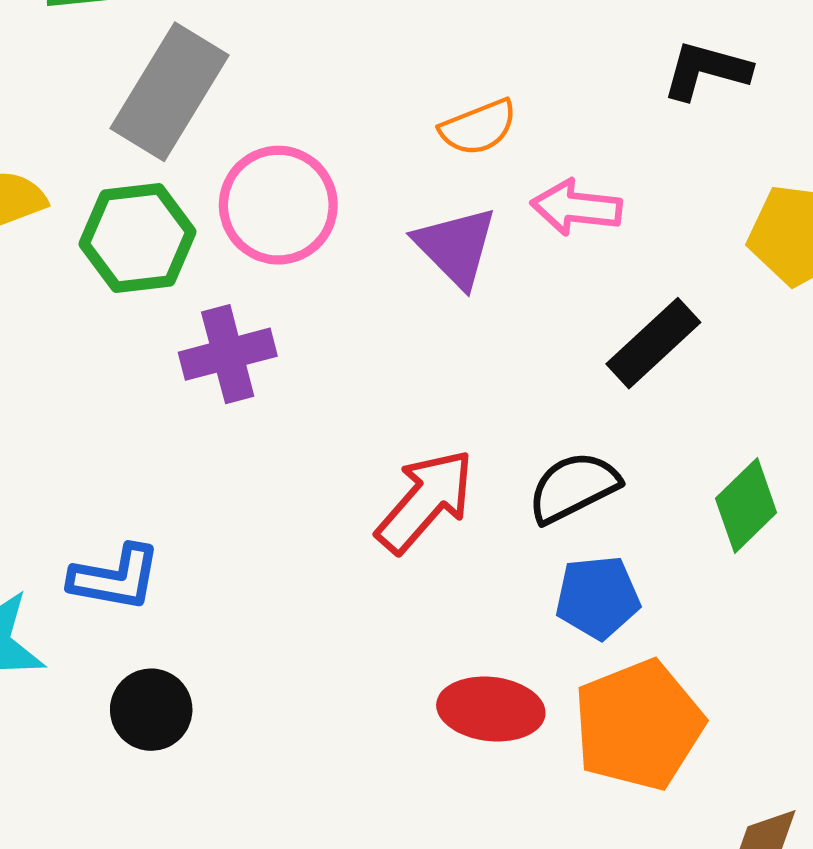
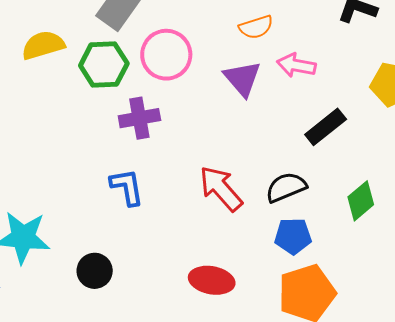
red arrow: (425, 501) -> (221, 189), turned -87
blue L-shape: (115, 578) -> (127, 187), moved, turned -114
red ellipse: (491, 709) -> (212, 280), moved

